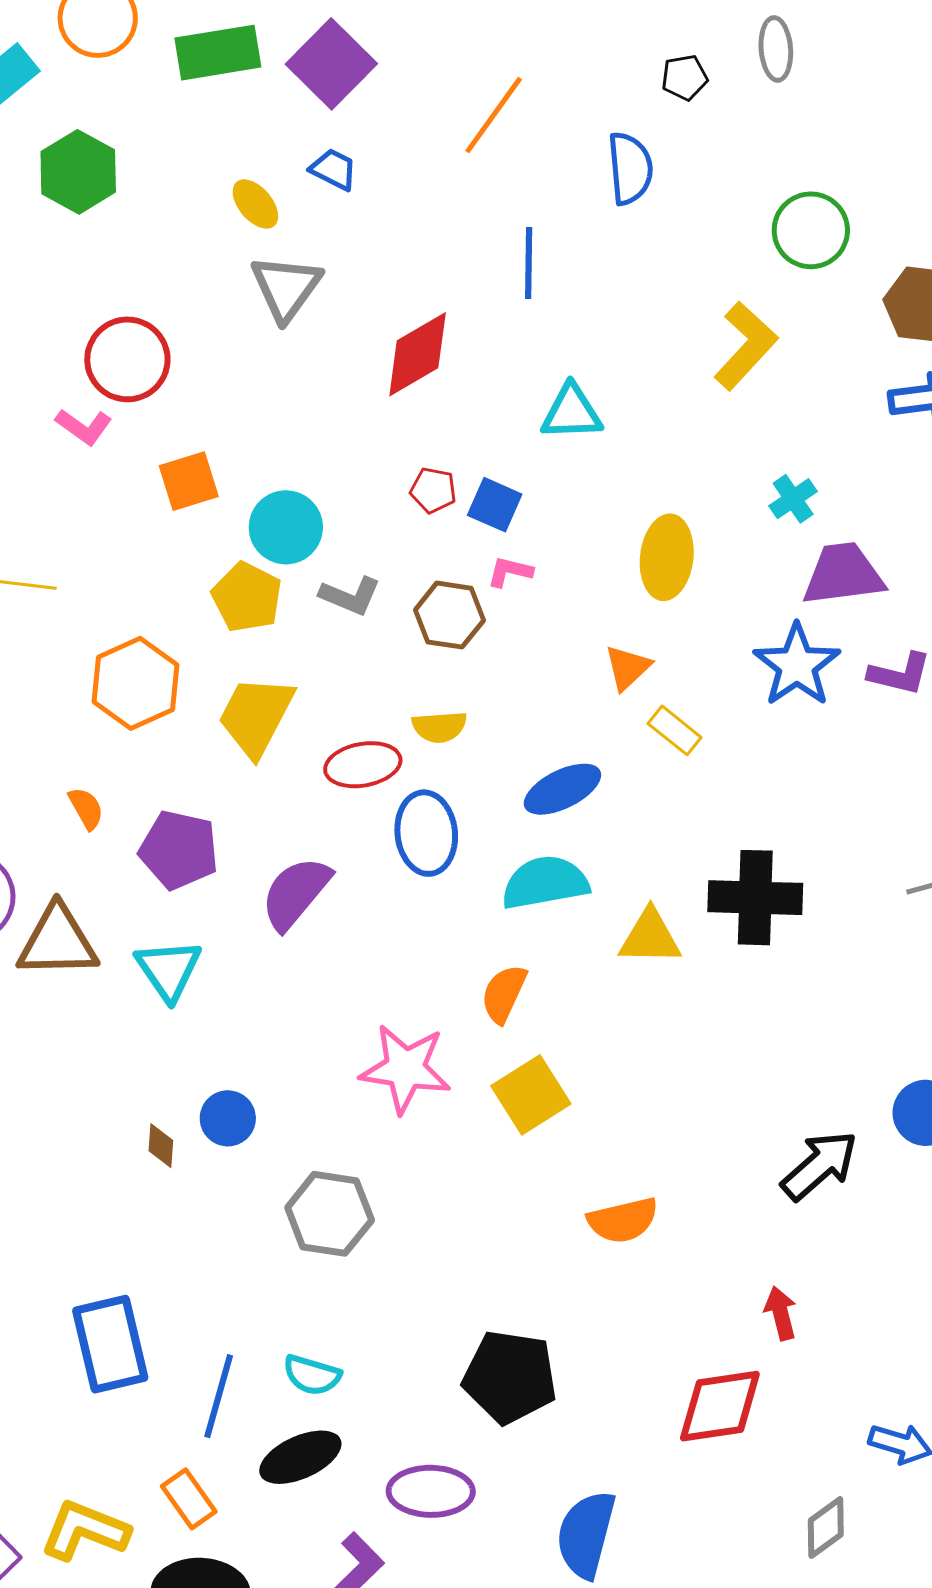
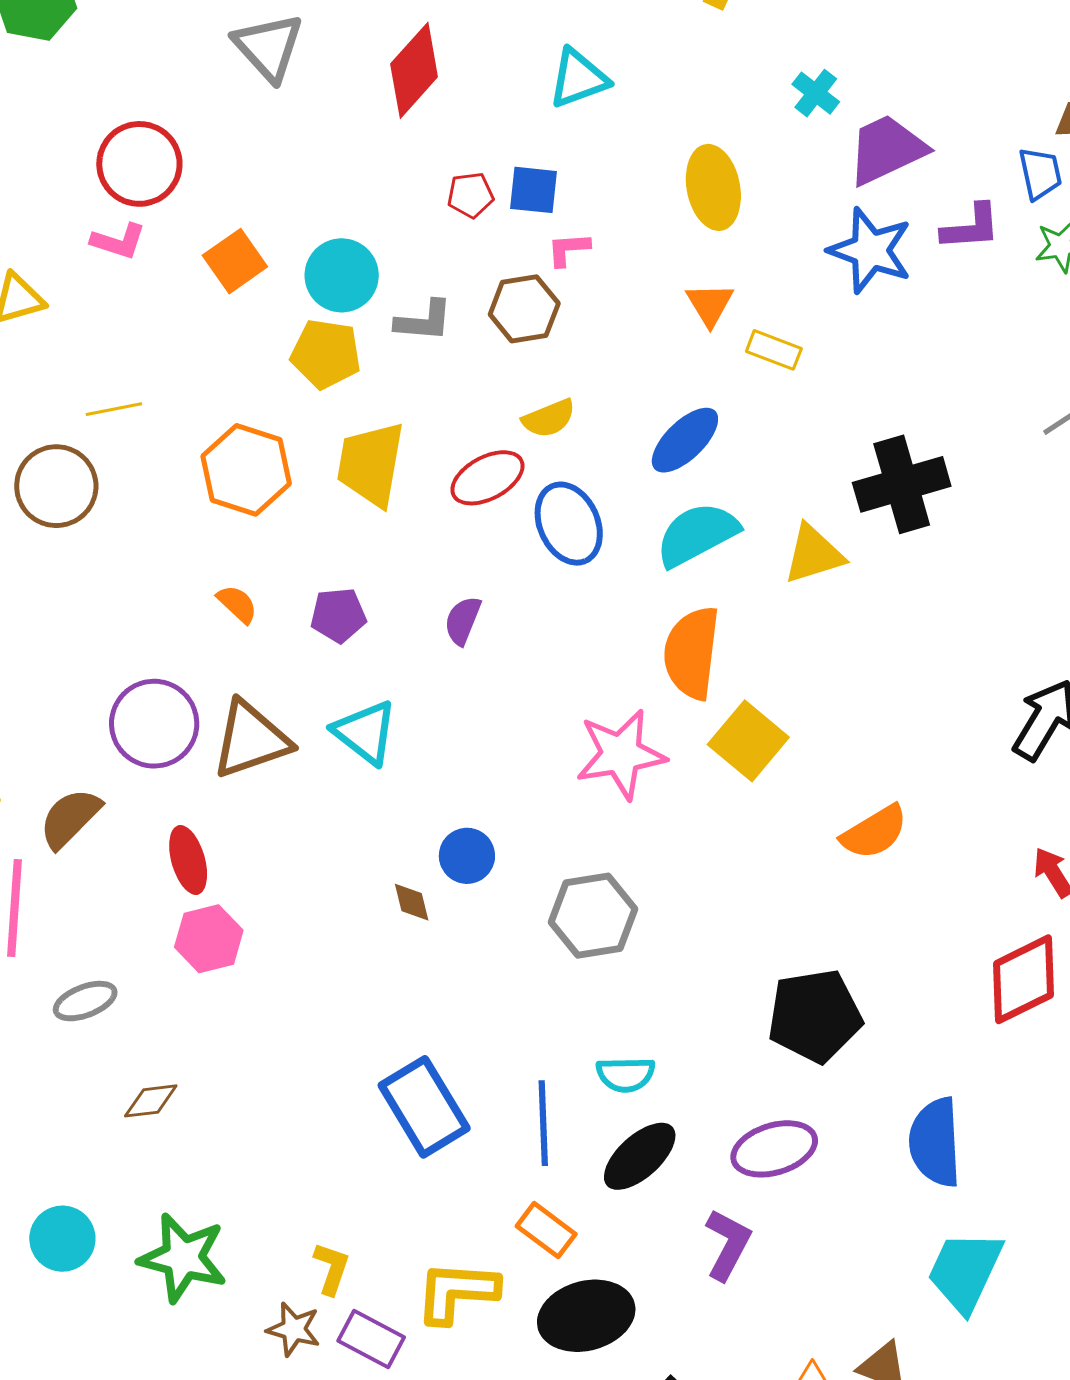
purple pentagon: (179, 850) -> (338, 615), size x0.7
purple semicircle: (296, 893) -> (463, 621), size x0.6
orange semicircle: (504, 994) -> (692, 653), size x1.5

